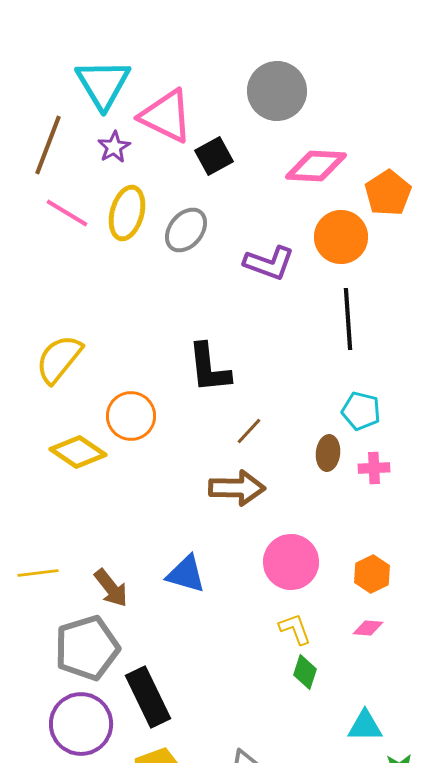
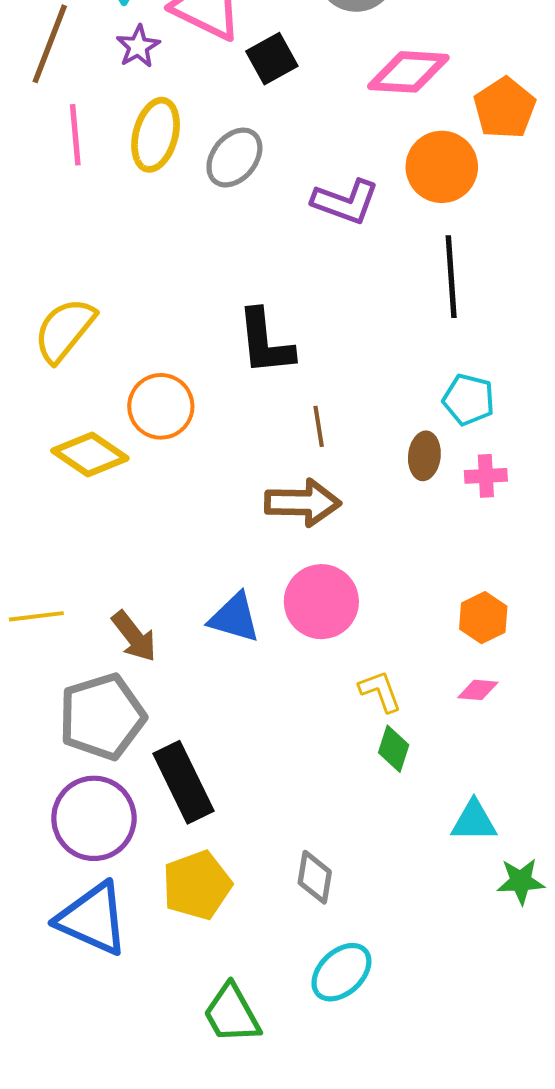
pink line: (67, 213) -> (75, 135), turned 54
brown line: (249, 431) -> (319, 426), turned -52
pink circle: (291, 562) -> (321, 602), moved

